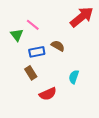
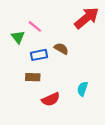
brown rectangle: (31, 73) -> (33, 77), turned -56
cyan semicircle: (74, 77) -> (82, 89), moved

